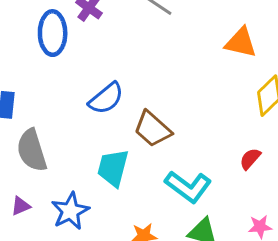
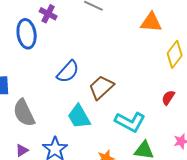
brown trapezoid: (153, 129) -> (101, 87), turned 104
cyan trapezoid: (113, 168) -> (79, 117), turned -36

